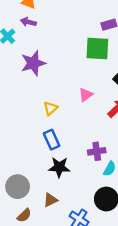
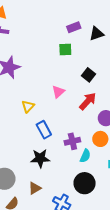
green square: (97, 48) -> (65, 50), size x0.6
blue rectangle: (52, 140) -> (44, 130), moved

